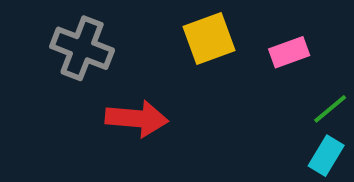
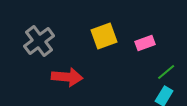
gray cross: (82, 48) -> (39, 41), turned 32

